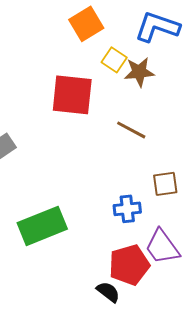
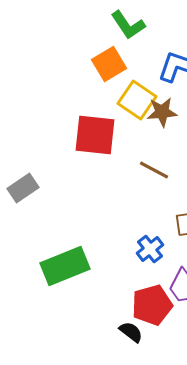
yellow square: (114, 60) -> (137, 100), size x1.5
blue cross: (127, 209) -> (150, 249), turned -32

